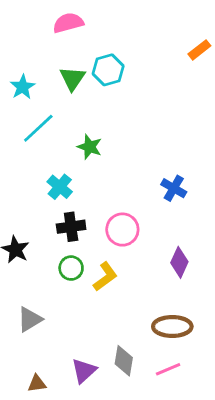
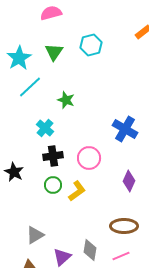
cyan hexagon: (108, 70) -> (91, 45), moved
cyan star: (23, 87) -> (19, 58), size x1.4
blue cross: (174, 188) -> (125, 129), size x1.4
gray triangle: (30, 319) -> (35, 235), moved

